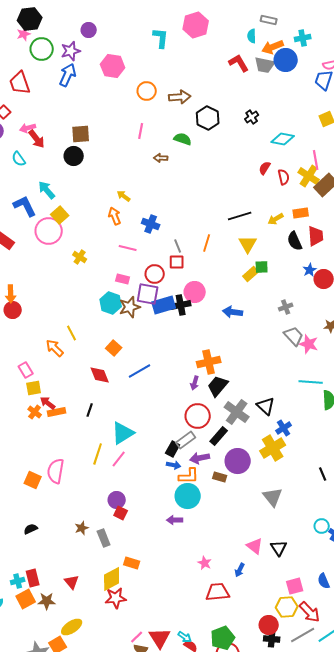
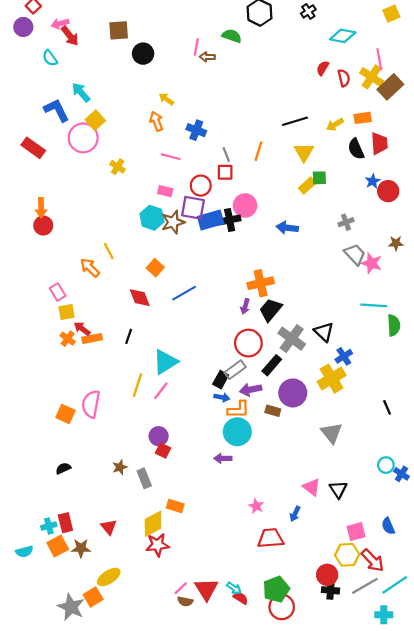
pink line: (141, 131) -> (196, 47), moved
black circle: (74, 156) -> (143, 54), moved

